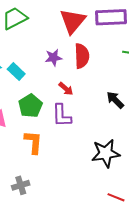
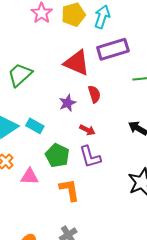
red triangle: (73, 21) -> (77, 63), turned -32
red semicircle: (82, 56) -> (94, 94), size x0.7

